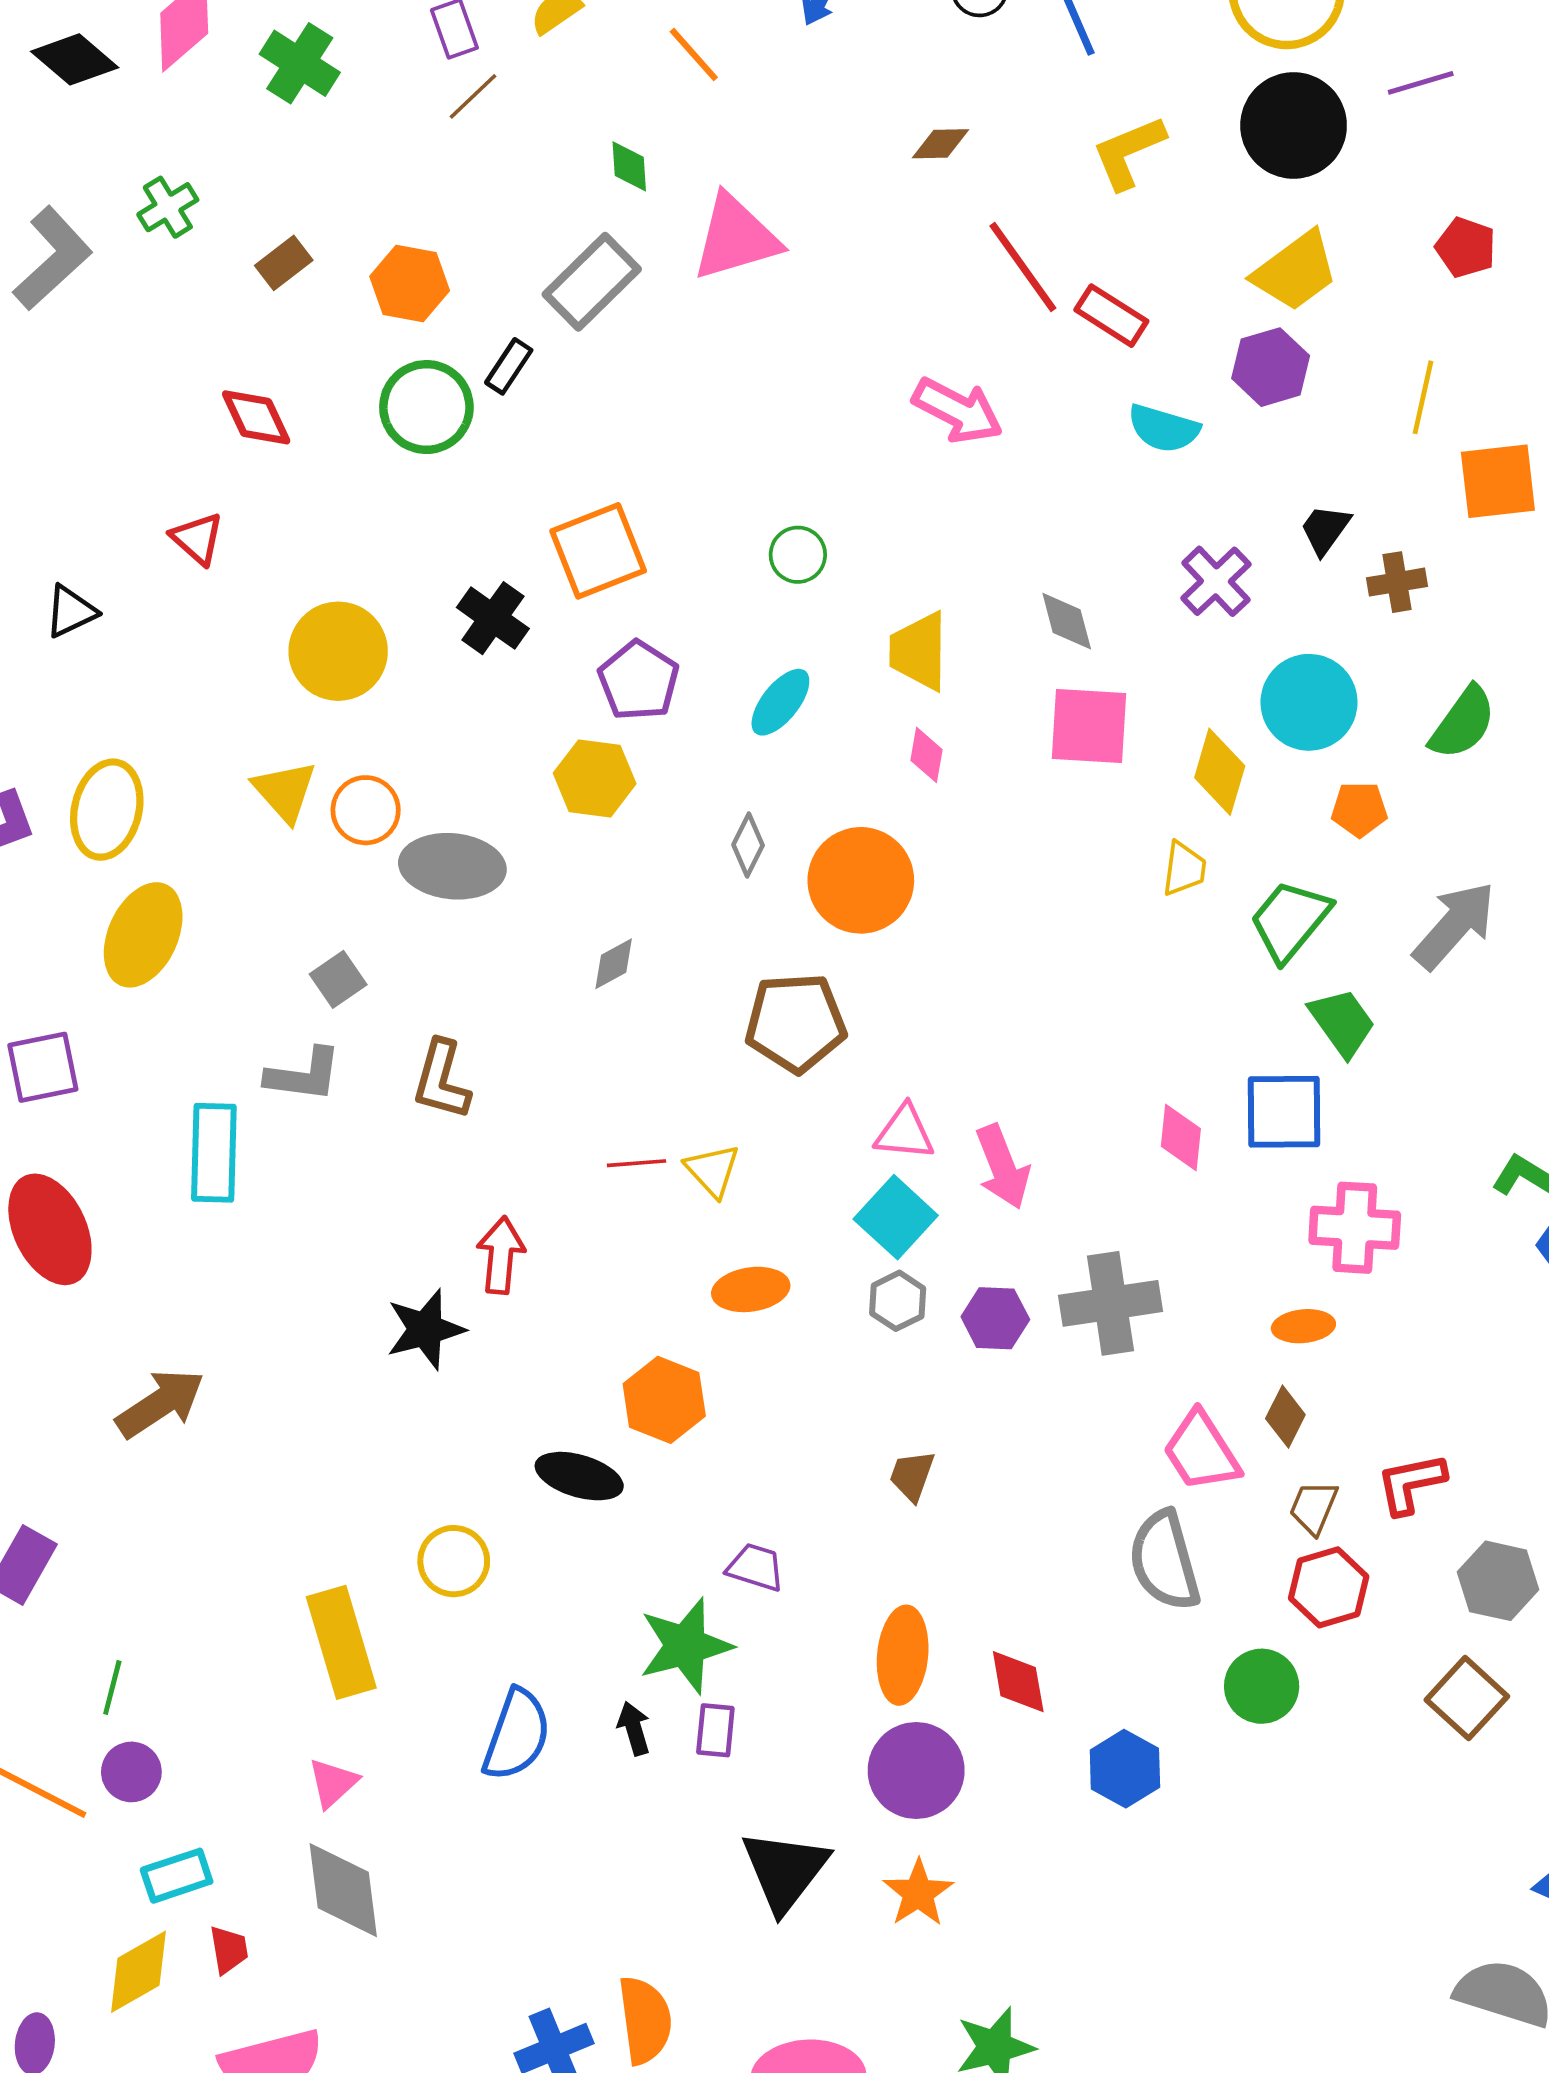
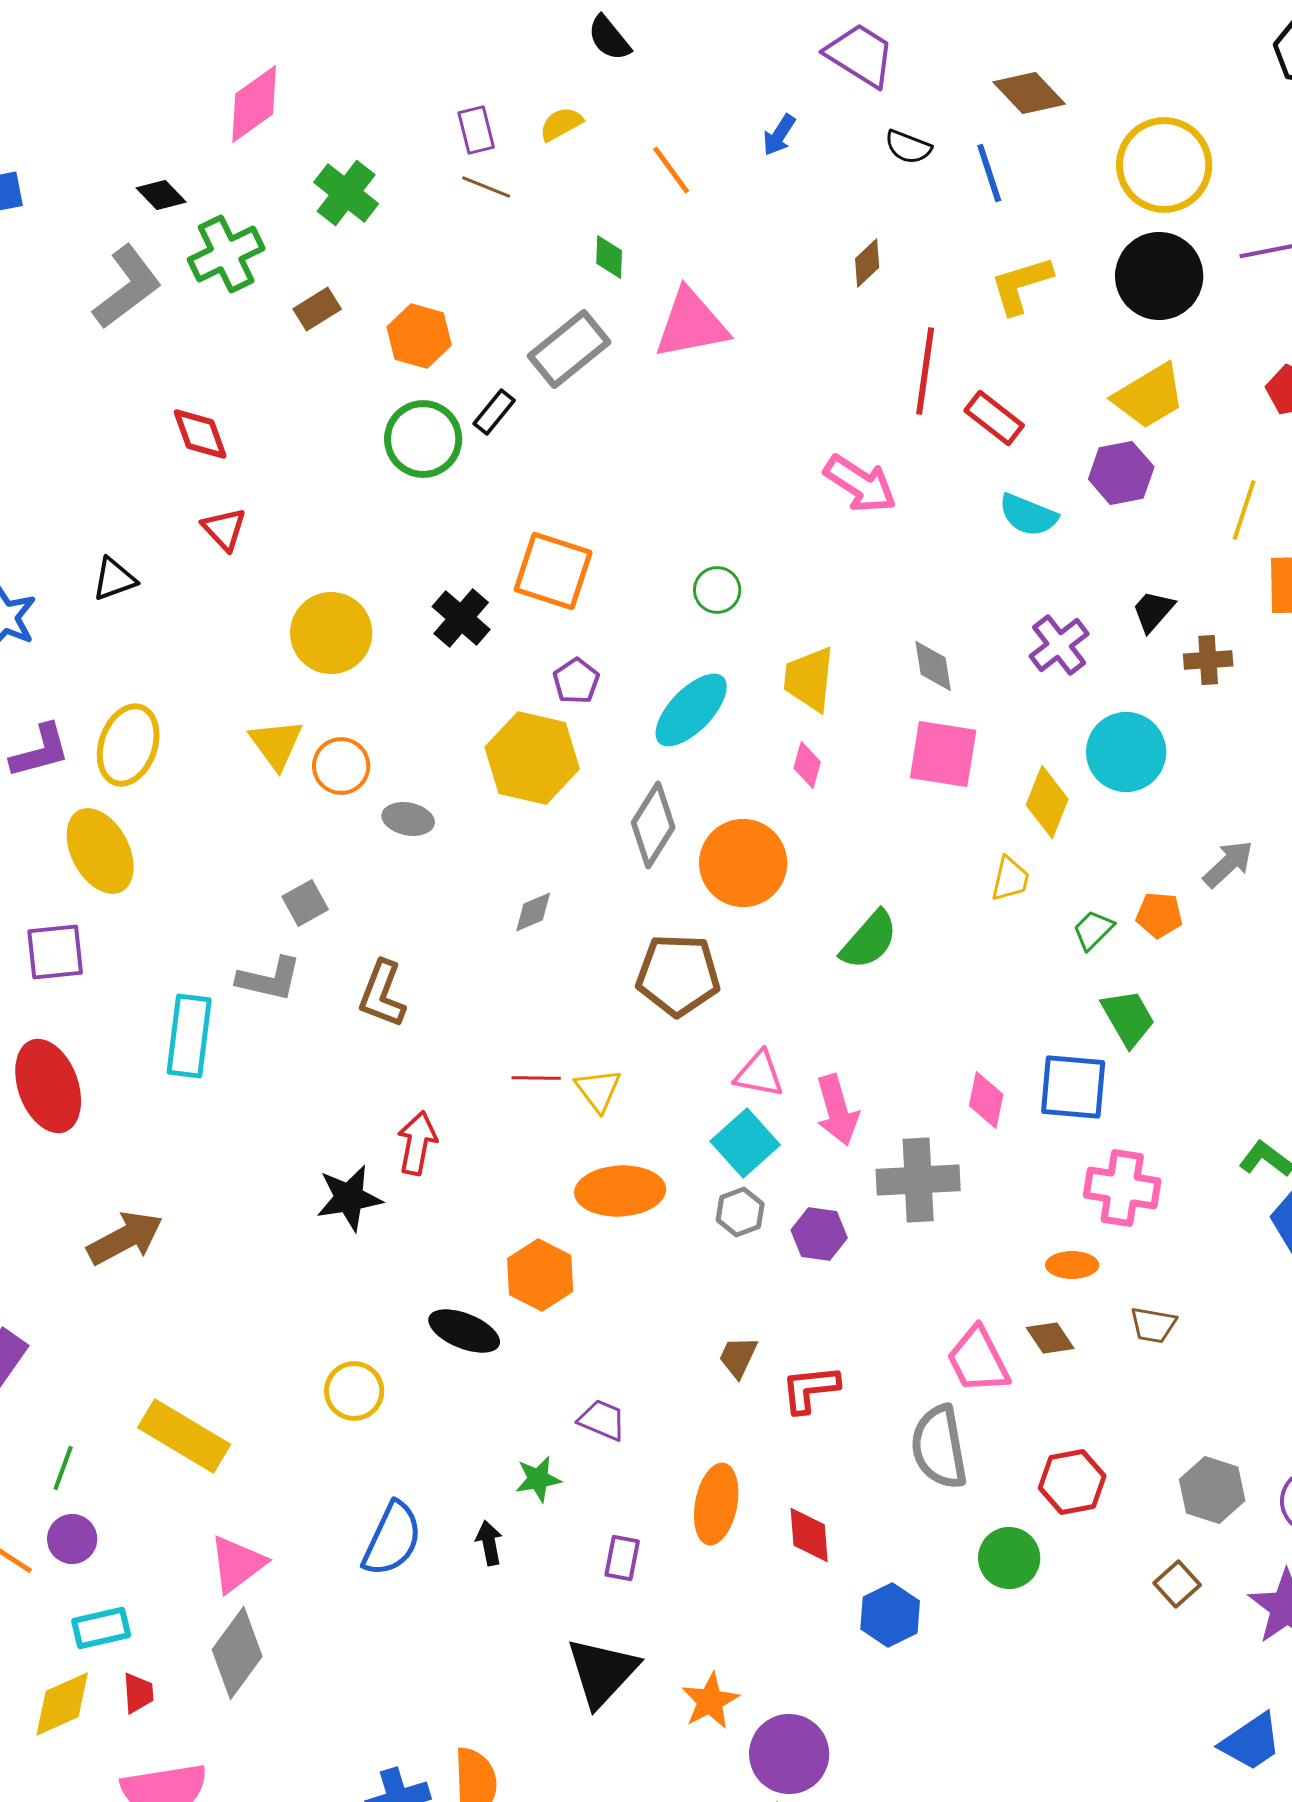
black diamond: (75, 59) -> (161, 195), moved, size x0.7
green cross: (300, 63) -> (346, 193), moved
brown line: (473, 96) -> (486, 187), turned 60
brown diamond: (941, 144) -> (867, 263), turned -48
green cross: (168, 207) -> (226, 254), size x1.5
red line: (1023, 267) -> (925, 371), turned 38
red diamond: (256, 417) -> (200, 434), moved
orange square: (598, 551) -> (553, 571), turned 34
purple pentagon: (639, 681) -> (576, 681), size x0.7
cyan ellipse: (780, 702) -> (691, 710), size x1.4
green semicircle: (1463, 723) -> (869, 940), moved
yellow hexagon: (595, 778) -> (532, 758), size x1.4
orange pentagon: (1359, 809) -> (1159, 915), moved
gray diamond: (748, 845) -> (653, 825), size x1.6
gray ellipse: (452, 866) -> (408, 819), size x0.6
green trapezoid: (1290, 920) -> (1093, 930), size x0.6
gray arrow: (1454, 925) -> (1228, 864), moved, size x0.7
yellow ellipse: (143, 935) -> (100, 851), moved, turned -58
orange ellipse: (751, 1289) -> (620, 1191), size x1.4
gray cross: (1111, 1303) -> (918, 1180), moved
brown diamond: (1285, 1417) -> (1050, 1338), turned -66
red L-shape: (1411, 1483) -> (810, 1389), moved
brown trapezoid: (1314, 1507) -> (1153, 1325), moved, turned -108
yellow rectangle: (341, 1642) -> (184, 1436), moved, turned -48
green star: (685, 1646) -> (538, 1479), size x0.6
brown square: (1467, 1698) -> (1177, 1584), size x0.7
purple rectangle: (715, 1730) -> (622, 1558), moved
purple circle: (916, 1770) -> (789, 1754), moved
pink triangle: (333, 1783) -> (237, 1564), size x1.4
gray diamond: (343, 1890) -> (237, 1653), turned 38

